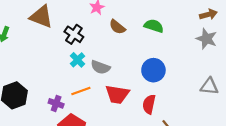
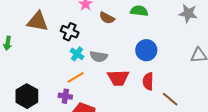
orange line: (81, 91) -> (76, 77), moved

